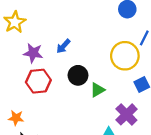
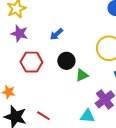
purple star: (33, 53) -> (19, 34), moved

